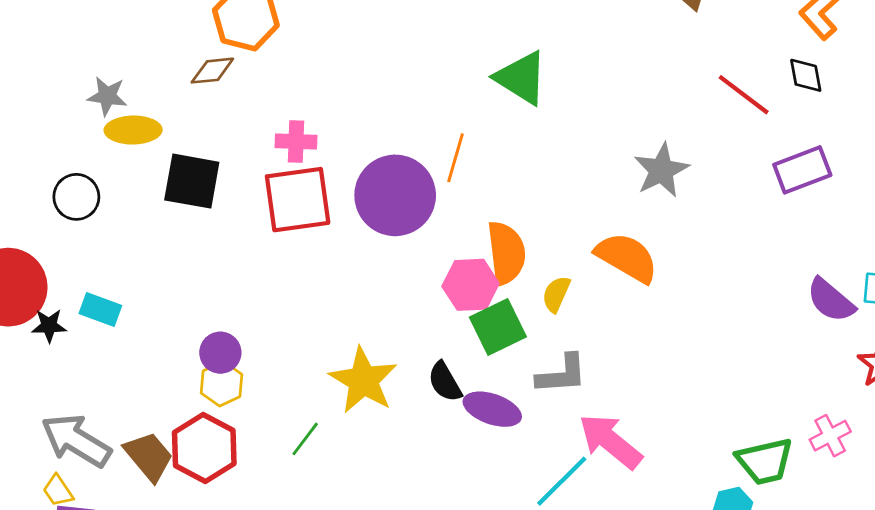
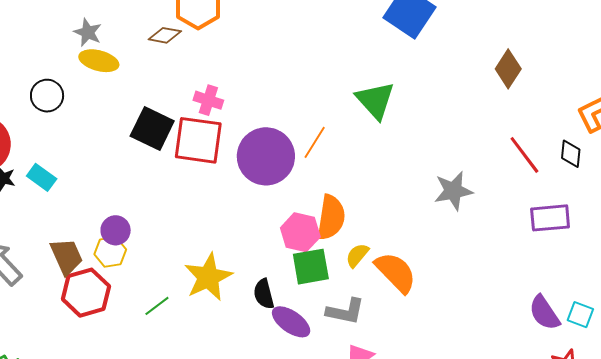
black square: (192, 181) -> (152, 129), moved
orange semicircle: (627, 258) -> (396, 272), moved
brown trapezoid: (149, 456) -> (67, 256), moved

